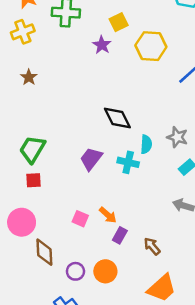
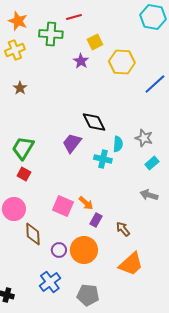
purple trapezoid: (91, 159) -> (72, 143), moved
red square: (34, 180) -> (24, 174), turned 32
pink square: (80, 219) -> (63, 206), size x1.5
orange circle: (105, 271) -> (84, 250), size x1.4

